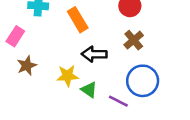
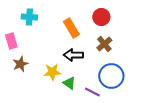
orange rectangle: (78, 20) -> (71, 28), moved
pink rectangle: (15, 36) -> (11, 41), turned -49

